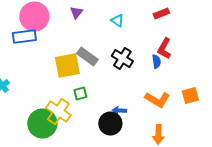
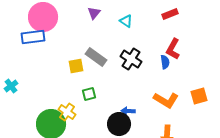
purple triangle: (76, 12) -> (94, 13), moved
yellow square: (67, 66) -> (76, 66), size x0.6
yellow cross: (58, 112) -> (67, 112), size x0.7

